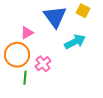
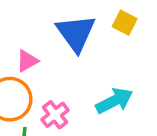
cyan arrow: (75, 42) -> (114, 101), moved

